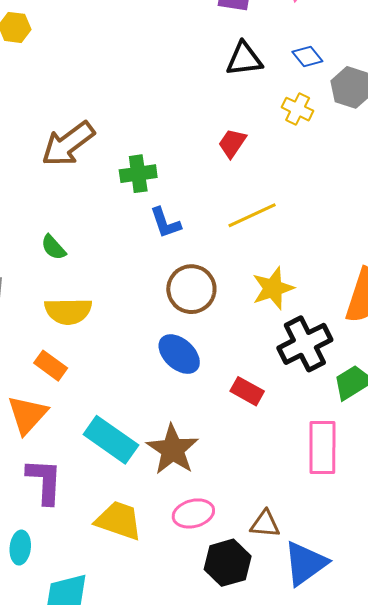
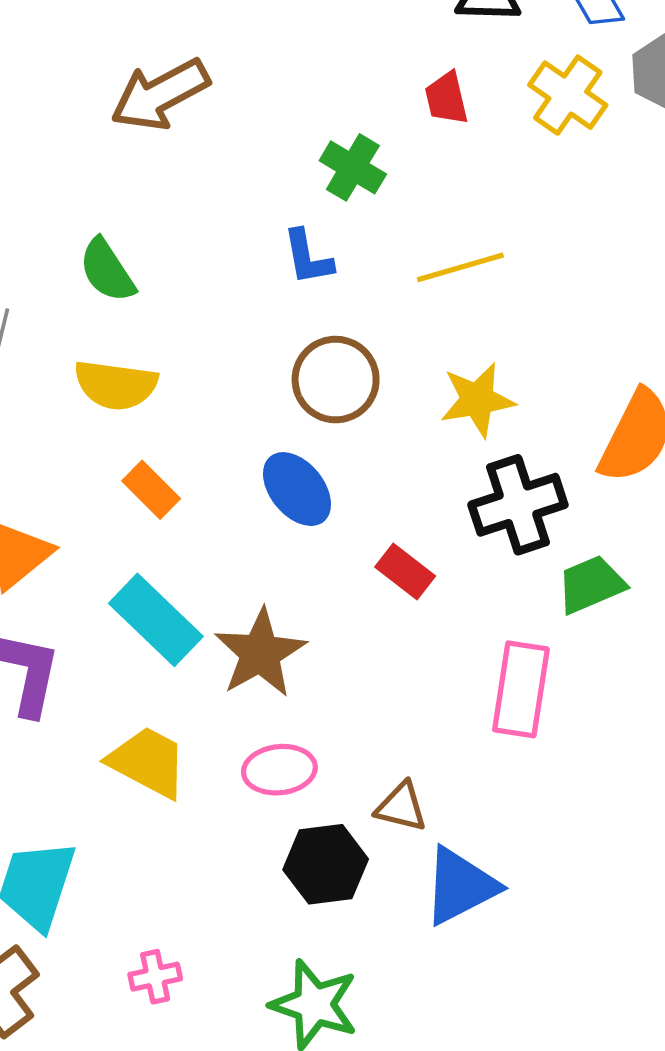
yellow cross: (298, 109) -> (568, 95), size x1.4
red trapezoid: (232, 143) -> (446, 98), moved, turned -56
green cross: (138, 174) -> (353, 167), moved, turned 30
green semicircle: (53, 247) -> (107, 270), size x1.4
orange rectangle: (51, 366) -> (151, 490), moved

